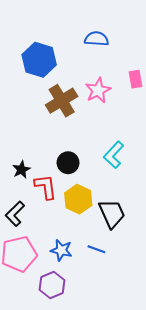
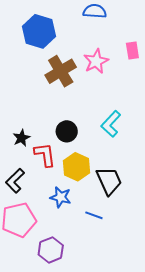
blue star: (61, 250) -> (60, 197), moved

